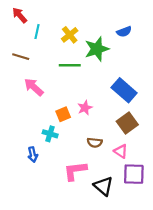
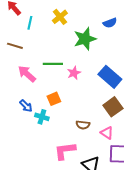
yellow cross: (70, 35) -> (60, 17), moved
green line: (70, 65) -> (53, 64), moved
pink star: (85, 108) -> (74, 73), moved
blue arrow: (33, 155) -> (26, 106), moved, turned -32

